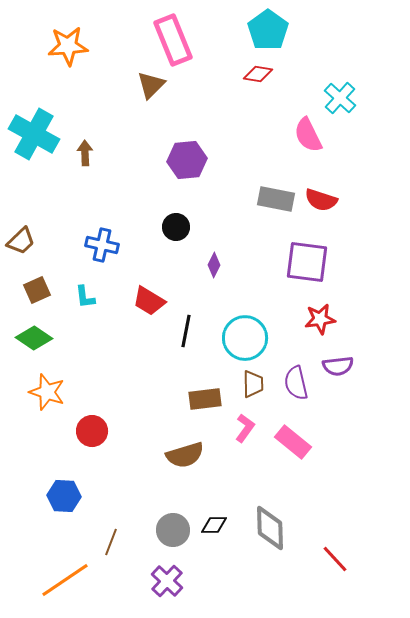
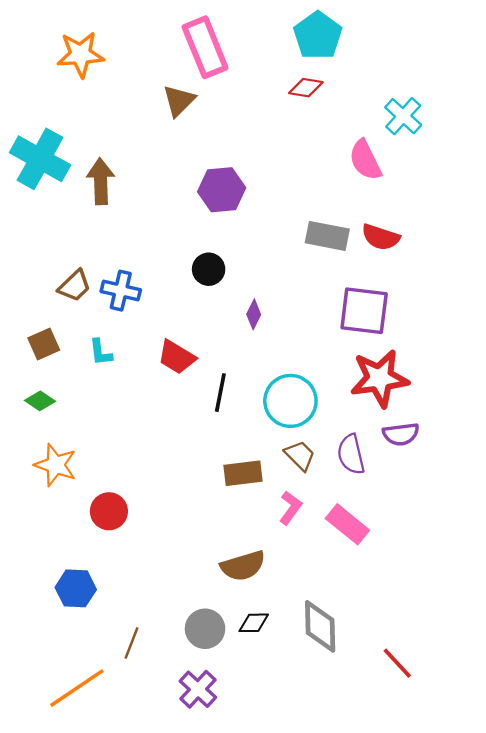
brown arrow: (85, 153) -> (101, 181), size x1.5
brown trapezoid: (21, 241) -> (75, 286), moved
red star: (320, 319) -> (379, 378), size x1.6
green diamond: (34, 338) -> (40, 401), size x0.7
brown trapezoid: (253, 384) -> (300, 455), turned -44
brown semicircle: (185, 455) -> (243, 566), moved

